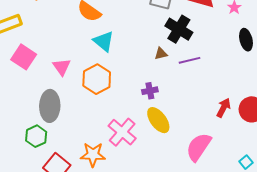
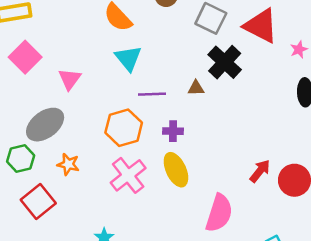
purple line: (189, 60) -> (152, 94), moved
orange hexagon: (97, 79) -> (124, 128), moved
gray ellipse: (50, 106) -> (45, 125), turned 40
pink semicircle: (199, 147) -> (219, 213), turned 152
orange star: (93, 155) -> (68, 164), moved, size x0.7

